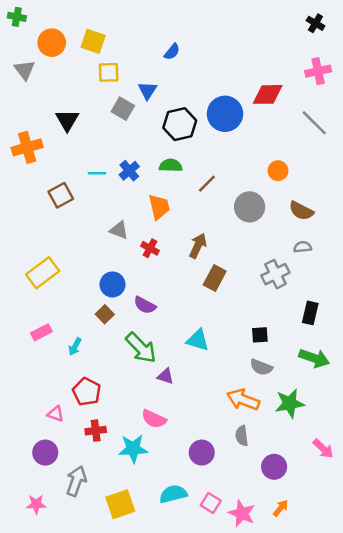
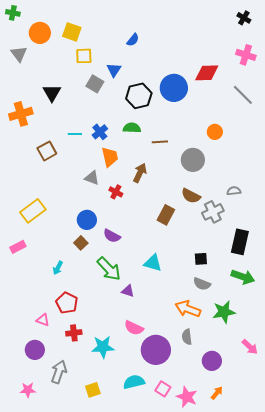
pink cross: (318, 71) -> (246, 55), turned 30
brown line: (207, 184) -> (160, 142), turned 42
orange trapezoid: (159, 207) -> (110, 157), moved
brown semicircle: (301, 211) -> (191, 196), moved
brown arrow: (198, 246) -> (140, 173), moved
black rectangle: (310, 313) -> (240, 242), size x1.4
pink rectangle: (41, 332) -> (18, 247), moved
pink semicircle: (154, 419) -> (134, 328), moved
purple circle: (202, 453) -> (156, 350), size x1.5
yellow square: (120, 504) -> (93, 390), size x0.7

